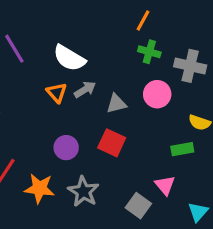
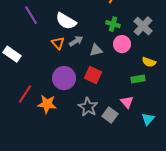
green cross: (149, 52) -> (113, 24), moved
gray cross: (190, 66) -> (143, 26), turned 30
purple circle: (66, 148) -> (64, 78), size x1.5
gray star: (83, 192) -> (88, 107), moved

